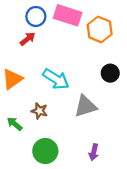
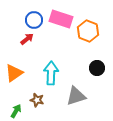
cyan arrow: (56, 79) -> (51, 73), turned -120
green arrow: (15, 124) -> (16, 111), turned 80

